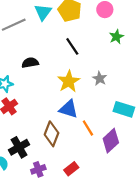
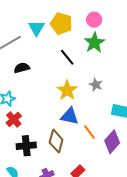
green star: (116, 37) -> (94, 43), moved, size x1.5
black semicircle: (30, 63) -> (22, 68), moved
black cross: (19, 147) -> (26, 146), moved, turned 30

